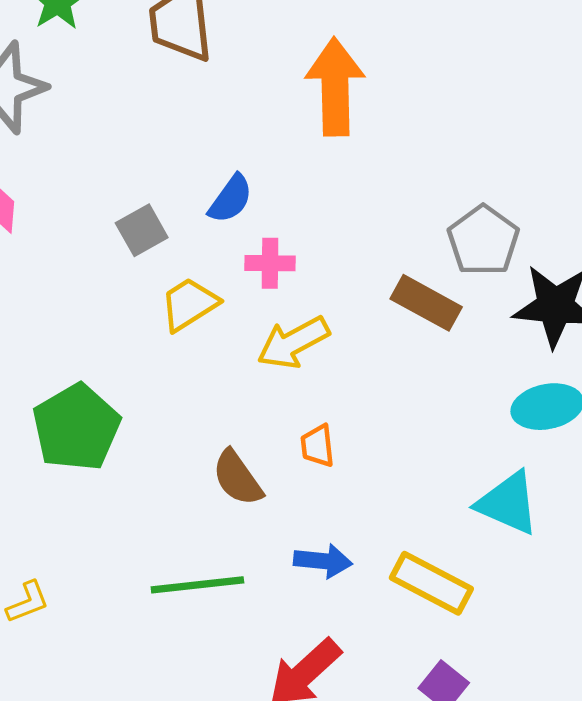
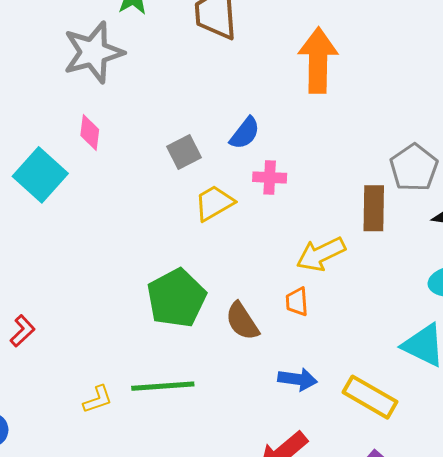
brown rectangle: (426, 303) -> (374, 208), turned 60
yellow arrow: (293, 343) -> (321, 254), moved
green pentagon: (76, 427) -> (176, 298), moved
green line: (197, 585) -> (163, 386), moved

